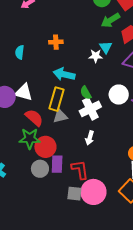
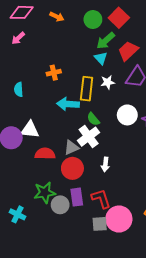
cyan triangle: (106, 47) -> (101, 58), moved
white star: (96, 56) -> (108, 82), moved
yellow rectangle: (57, 99) -> (87, 89), moved
white cross: (90, 109) -> (89, 137), moved
red semicircle: (34, 118) -> (45, 154), turned -30
green star: (30, 139) -> (45, 192), moved
red circle: (45, 147) -> (72, 168), moved

